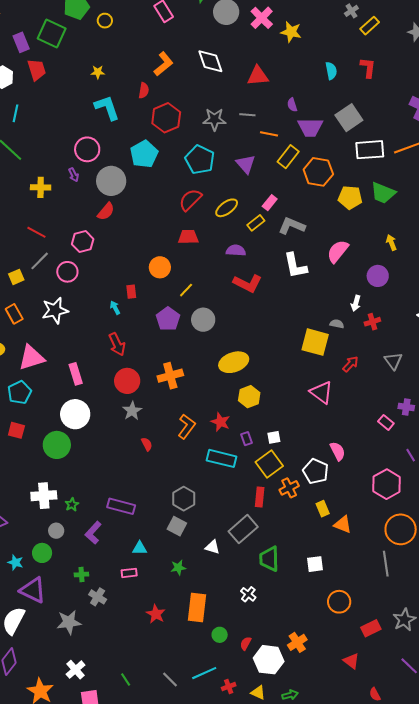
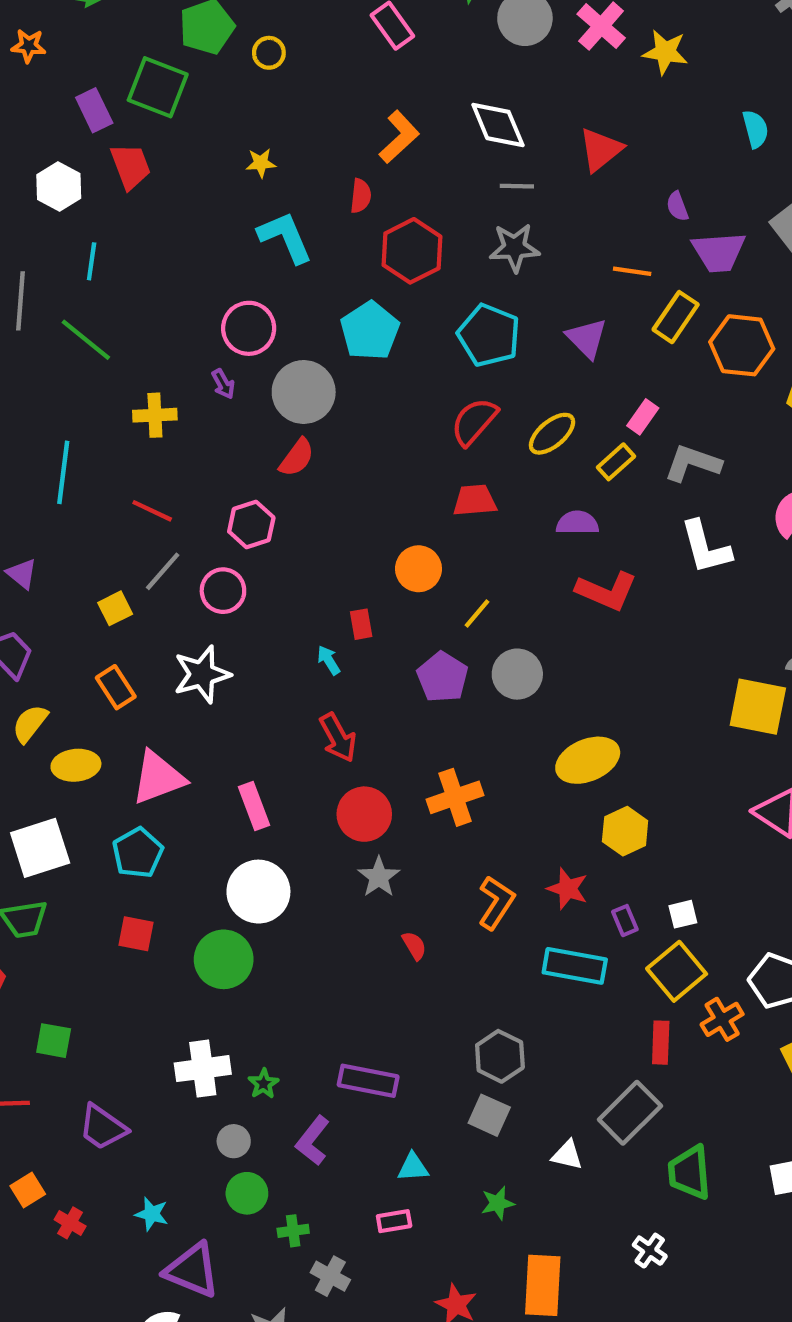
red triangle: (258, 76) -> (601, 150), turned -30
gray line: (247, 115) -> (517, 186), moved
green circle: (42, 553) -> (247, 1193), moved

